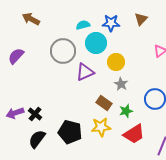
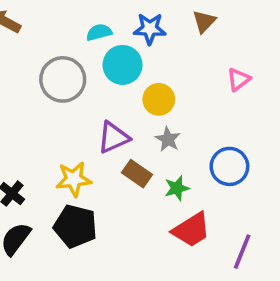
purple triangle: (85, 72) -> (113, 137), moved
yellow star: (101, 127) -> (74, 179), moved

